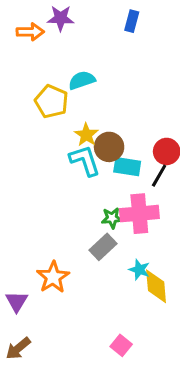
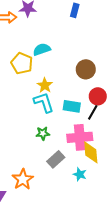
brown circle: (109, 147) -> (86, 69), moved
green star: (112, 218) -> (43, 133), moved
yellow diamond: (156, 286) -> (91, 152), moved

